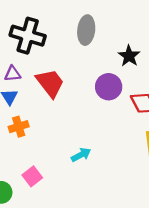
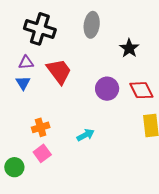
purple circle: (109, 87) -> (107, 89), moved
orange cross: (19, 127) -> (41, 127), moved

